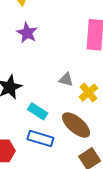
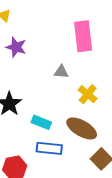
gray triangle: (66, 80) -> (61, 72), moved

